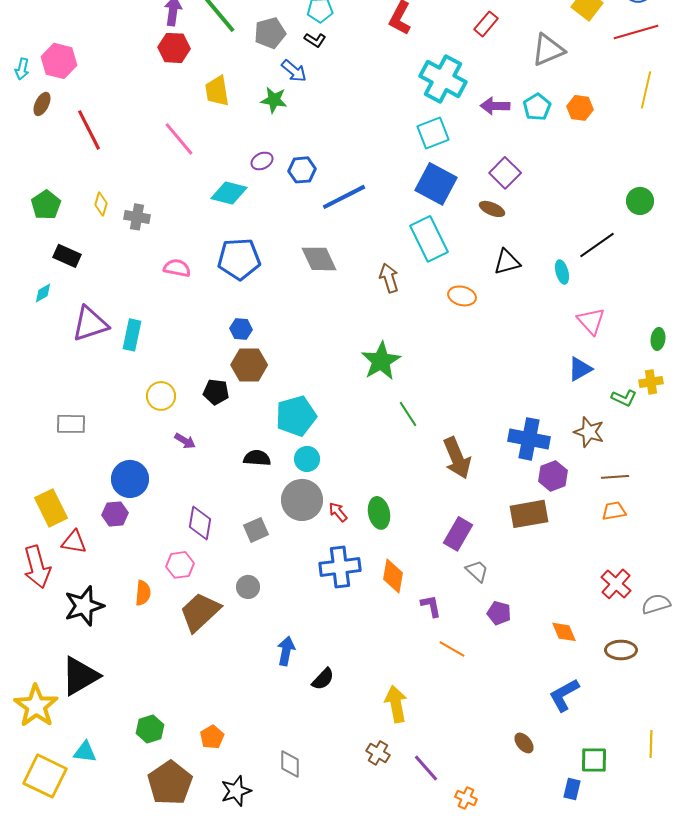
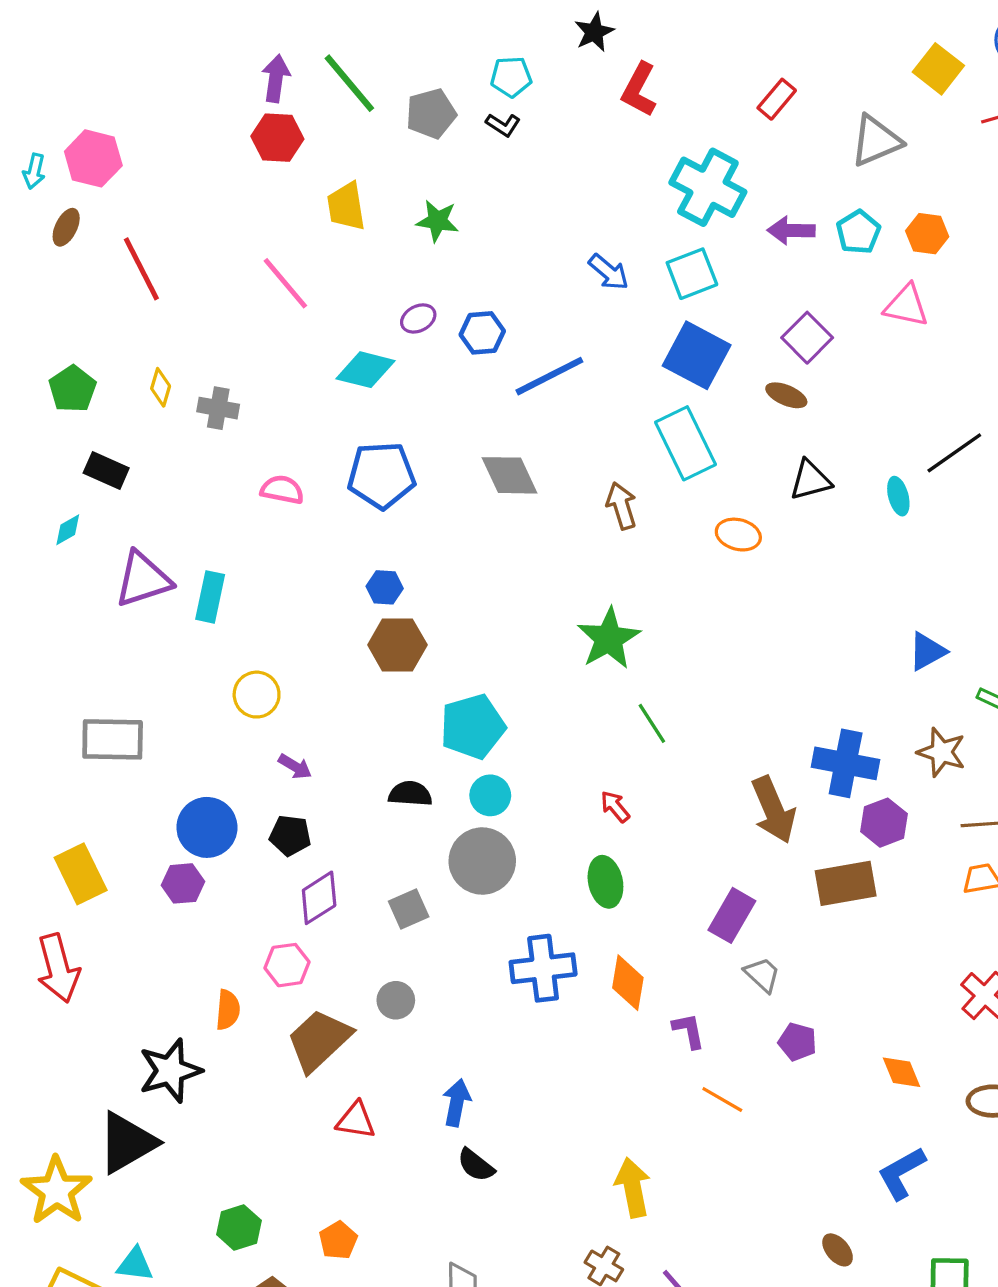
blue arrow: (294, 71) -> (609, 272), moved
pink triangle: (591, 321) -> (906, 306), moved, turned -36
black pentagon: (216, 392) -> (290, 835), moved
gray rectangle: (71, 424) -> (113, 739), size x1.4
brown arrow: (457, 458) -> (774, 810), moved
red arrow: (338, 512) -> (615, 807), moved
purple diamond: (200, 523) -> (319, 898), turned 48
red triangle: (74, 542) -> (356, 1120), moved
black star: (84, 606) -> (170, 1071), moved
black semicircle: (323, 679) -> (476, 1165), moved, turned 85

